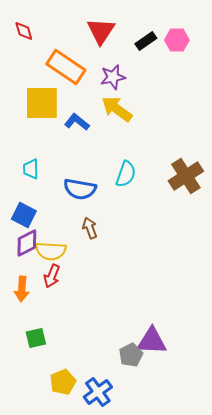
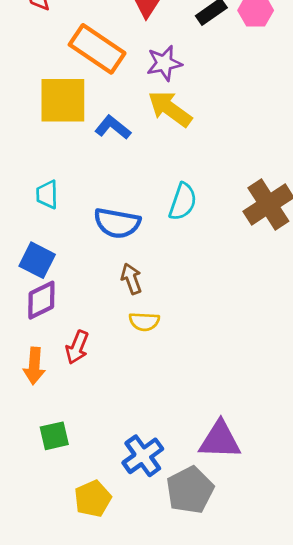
yellow semicircle: (51, 251) -> (144, 322), moved, size x0.7
gray pentagon: (131, 355) -> (190, 490), moved, size x1.4
blue cross: (98, 392) -> (143, 456), moved

